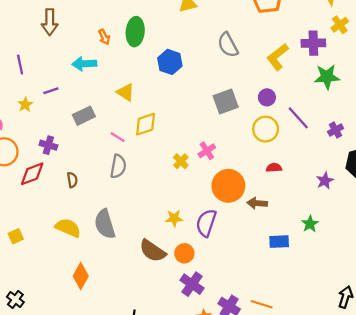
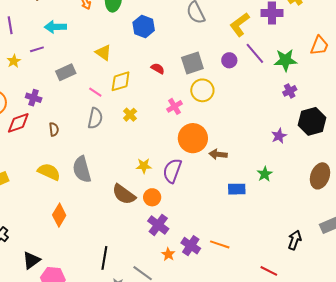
cyan arrow: (84, 64) -> (55, 27), moved
green star: (327, 77) -> (285, 60), moved
purple line: (298, 118) -> (255, 53), moved
yellow circle: (266, 129) -> (202, 90), moved
yellow cross: (181, 161) -> (130, 115), moved
red semicircle: (274, 168) -> (158, 69), moved, turned 32

